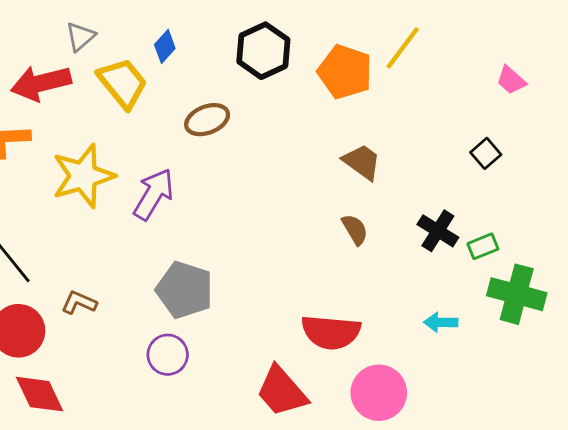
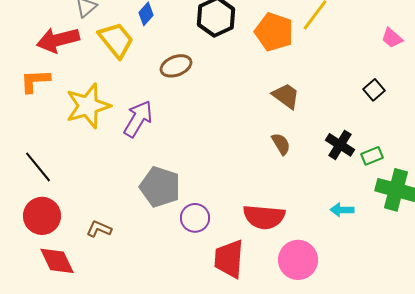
brown L-shape: (79, 303) -> (99, 229), moved
purple circle: (168, 355) -> (195, 218), moved
red trapezoid: (282, 391) -> (229, 259), turned 45

